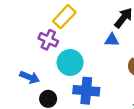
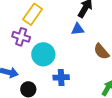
blue cross: (86, 91) -> (61, 77), size x0.7

